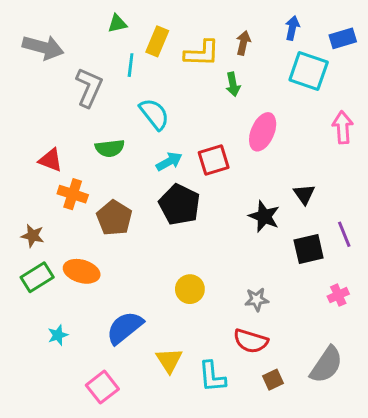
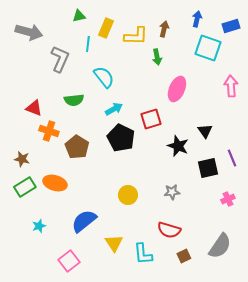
red square: (214, 160) -> (151, 119), moved
gray star: (257, 299) -> (172, 192), moved

